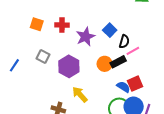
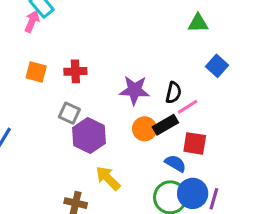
blue square: (110, 30) -> (217, 66), moved
purple star: (85, 37) -> (135, 90), moved, turned 30
gray square: (43, 57) -> (69, 113), moved
red square: (135, 84) -> (195, 143), moved, turned 35

